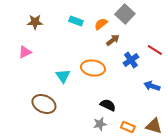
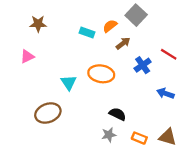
cyan rectangle: (76, 21) -> (87, 32), moved
brown ellipse: (44, 104) -> (48, 113), turned -45

